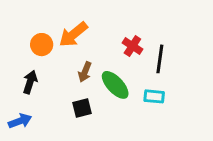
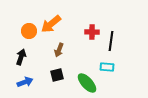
red cross: (132, 46) -> (92, 32), turned -32
green ellipse: (115, 85) -> (87, 83), moved
blue arrow: (20, 121) -> (25, 82), moved

